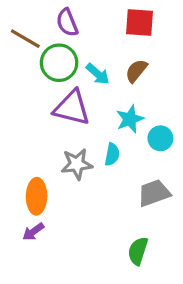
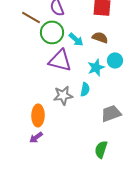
brown semicircle: (136, 71) -> (100, 37), turned 70
cyan circle: (160, 138) -> (115, 60), moved

